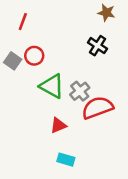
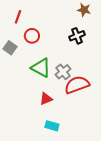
black cross: (98, 46) -> (77, 36), turned 35
red circle: (34, 56) -> (32, 36), moved

